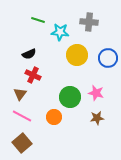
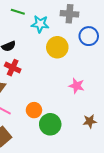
blue circle: (108, 58) -> (89, 36), moved
green circle: (70, 97) -> (50, 124), moved
brown star: (97, 118) -> (90, 121), moved

